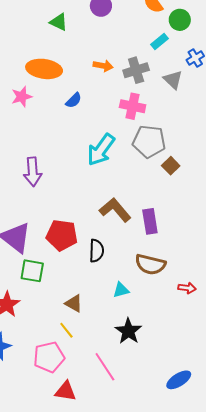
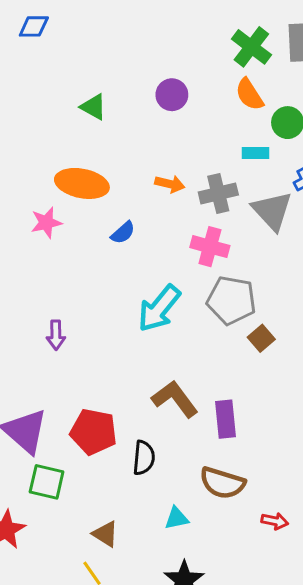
green triangle: (59, 22) -> (93, 107), moved
cyan rectangle: (159, 42) -> (256, 153), turned 36
gray triangle: (173, 80) -> (272, 211), size x1.4
purple arrow: (33, 172) -> (56, 335), size x0.7

